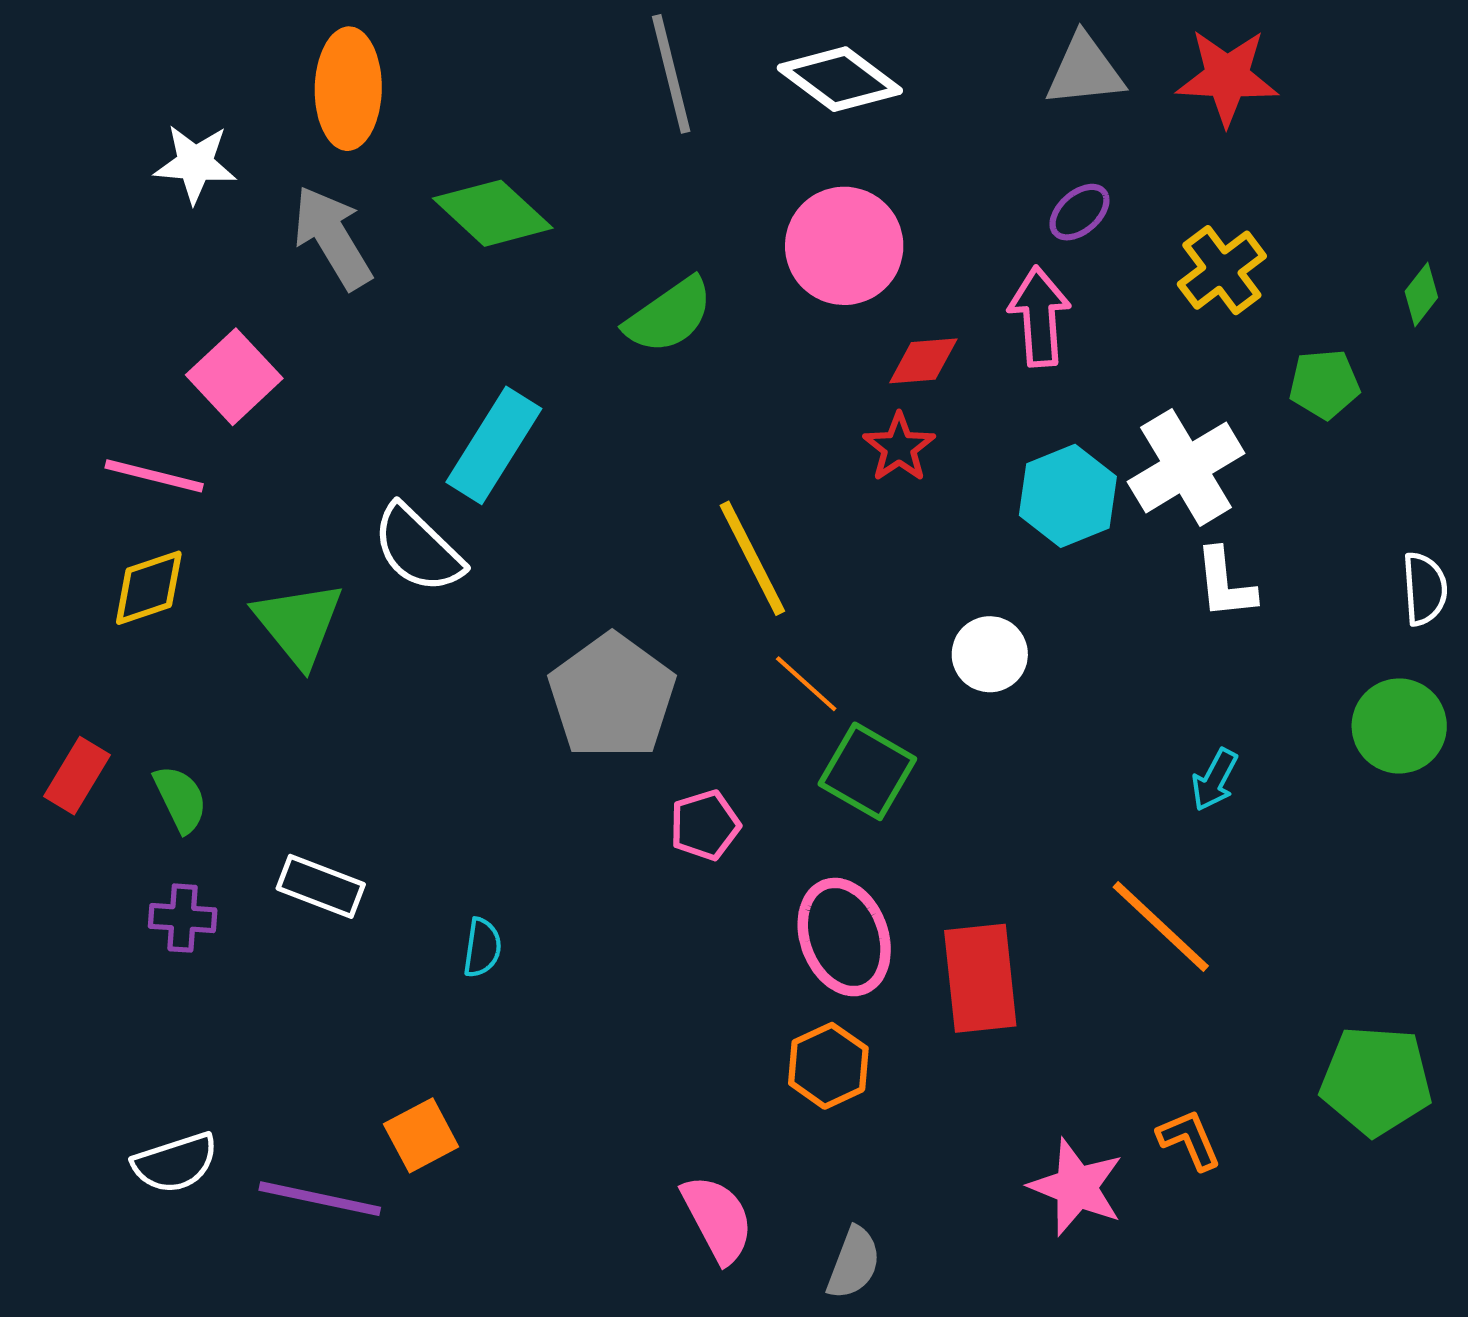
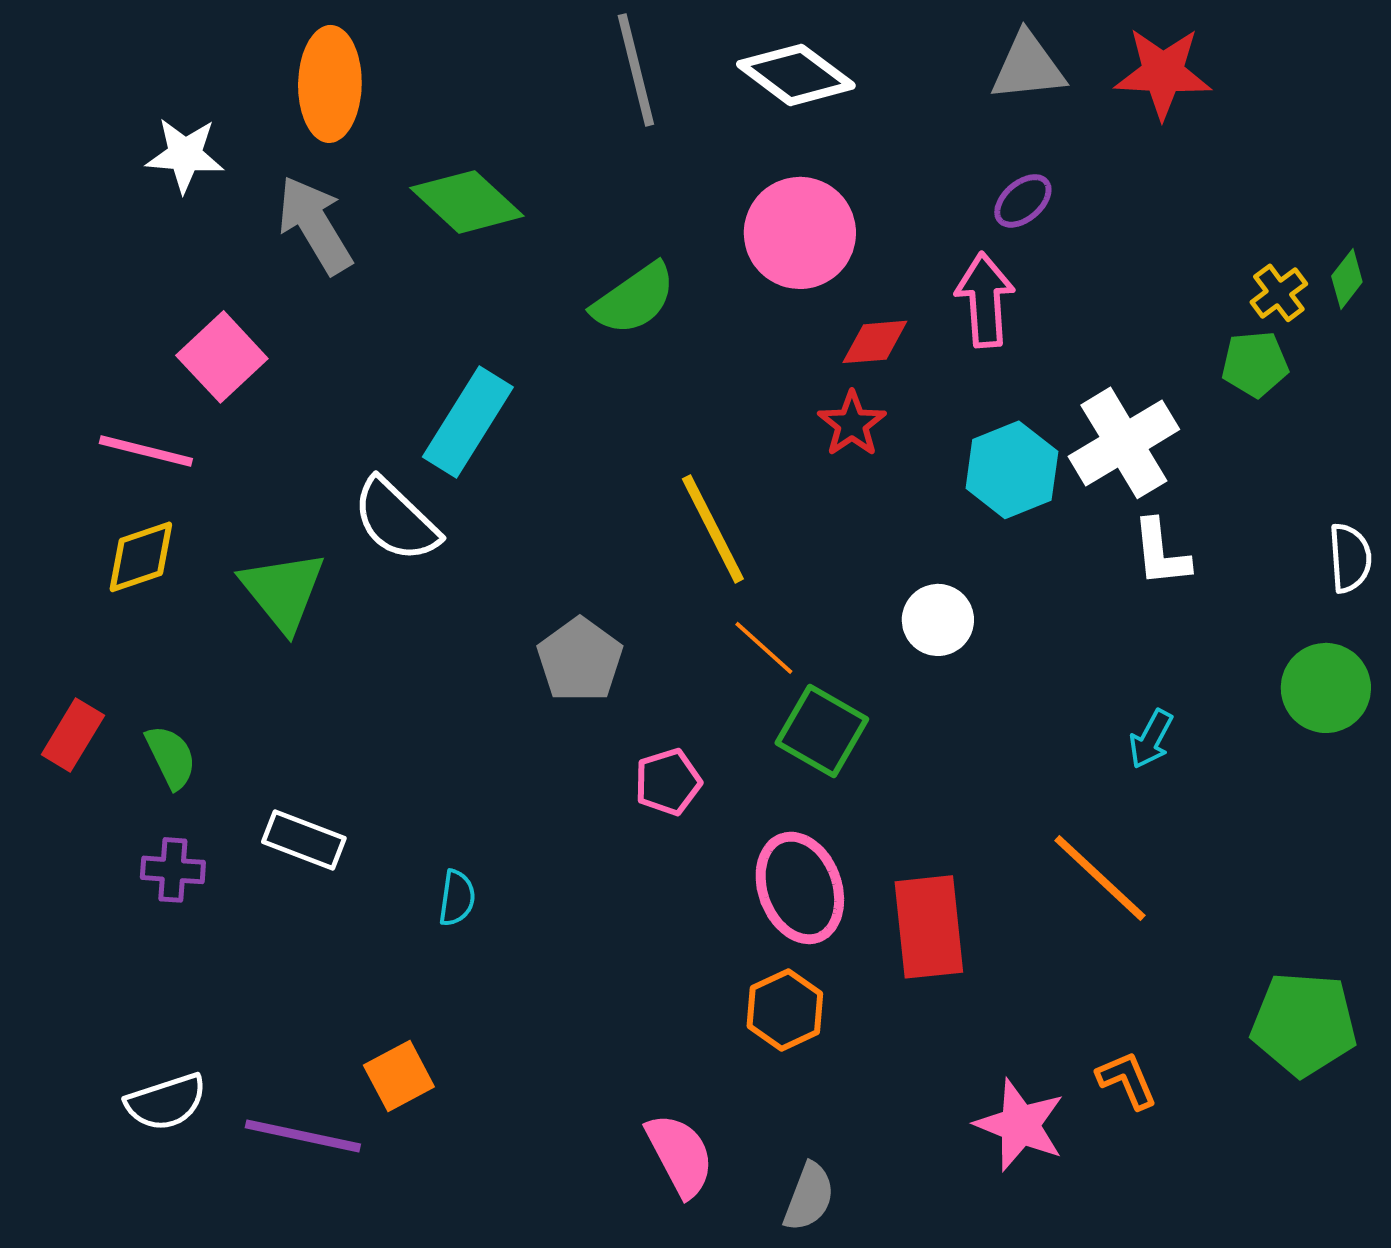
yellow cross: (1222, 270) -> (1279, 293), moved, size x0.7
gray pentagon: (612, 696) -> (580, 660), size x0.7

